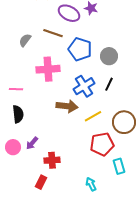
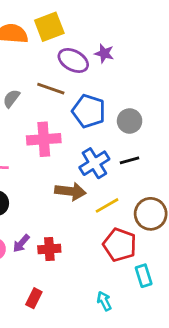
black line: (109, 84) -> (130, 160), turned 48
red pentagon: (102, 144) -> (120, 245), turned 30
red cross: (52, 160) -> (49, 249), moved

